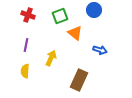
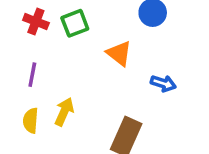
green square: (60, 16) -> (75, 23), moved
yellow arrow: (51, 58) -> (64, 112), moved

